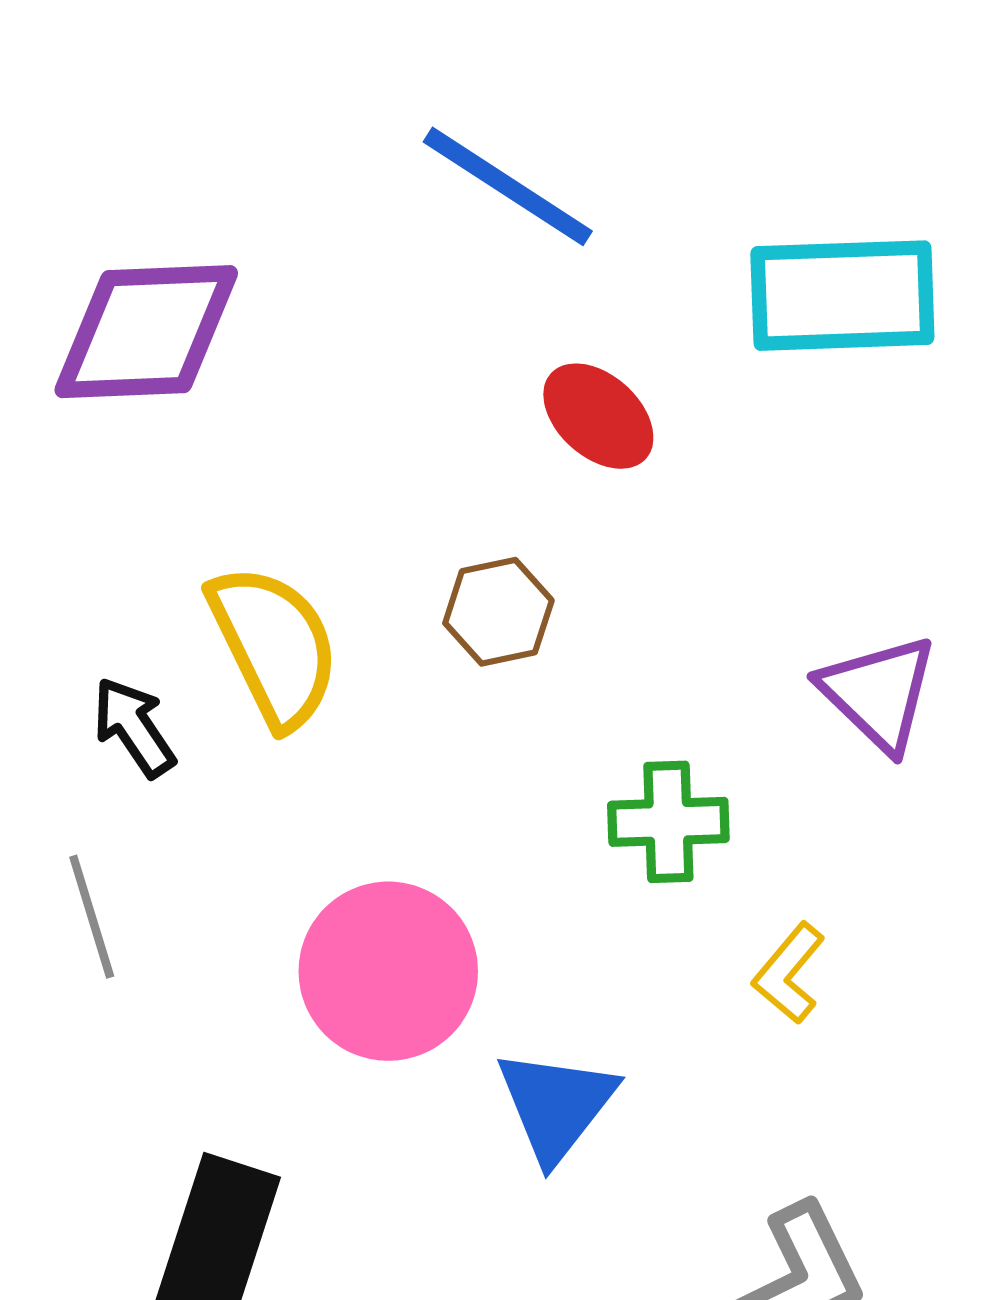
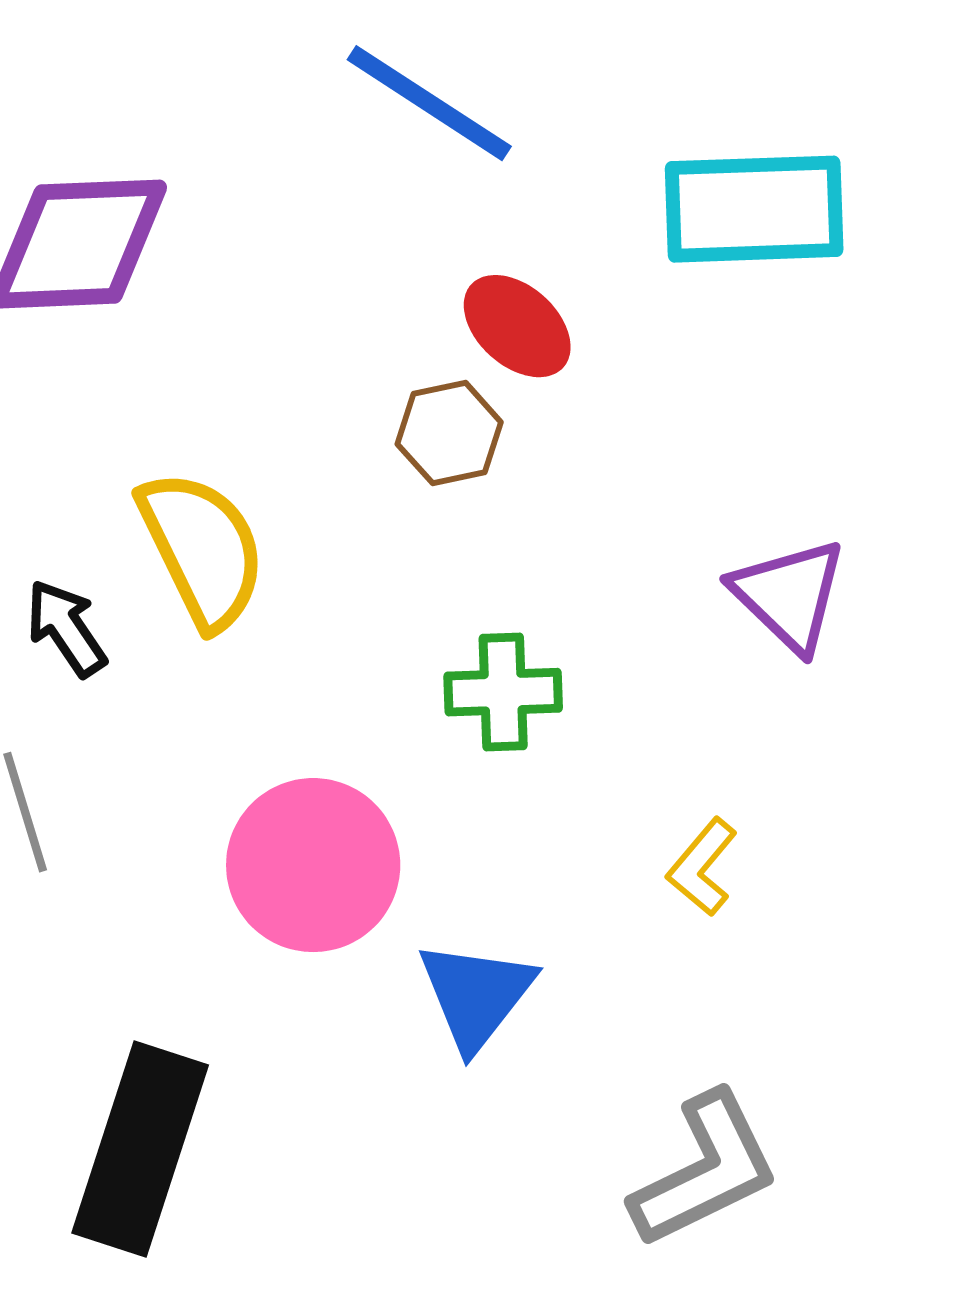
brown hexagon: (498, 612) -> (449, 433), moved
green cross: (668, 822) -> (503, 692), moved

